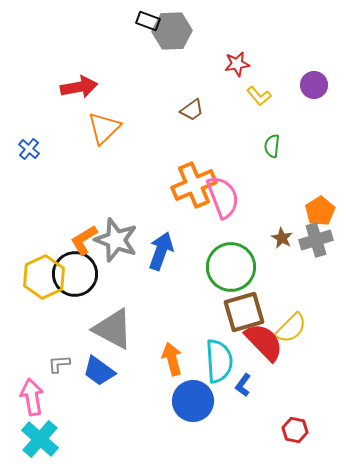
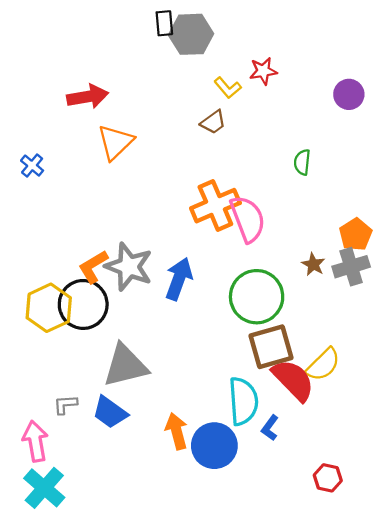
black rectangle: (148, 21) -> (164, 23), turned 65
yellow L-shape: (259, 96) -> (228, 88), moved
gray triangle: (113, 329) -> (125, 366), turned -42
orange arrow: (172, 359) -> (177, 431), moved

